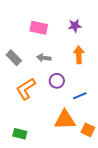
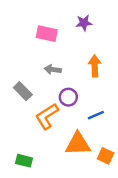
purple star: (75, 26) -> (84, 23), moved
gray rectangle: (14, 58) -> (23, 91), moved
orange L-shape: (26, 89) -> (47, 116), moved

